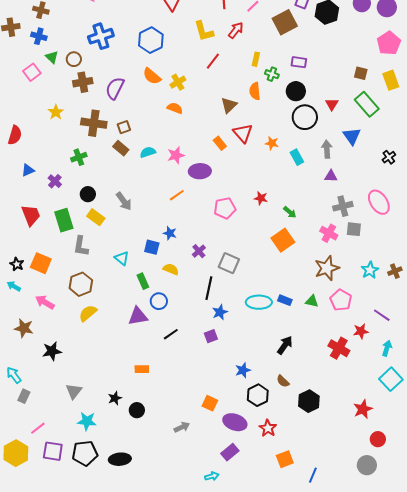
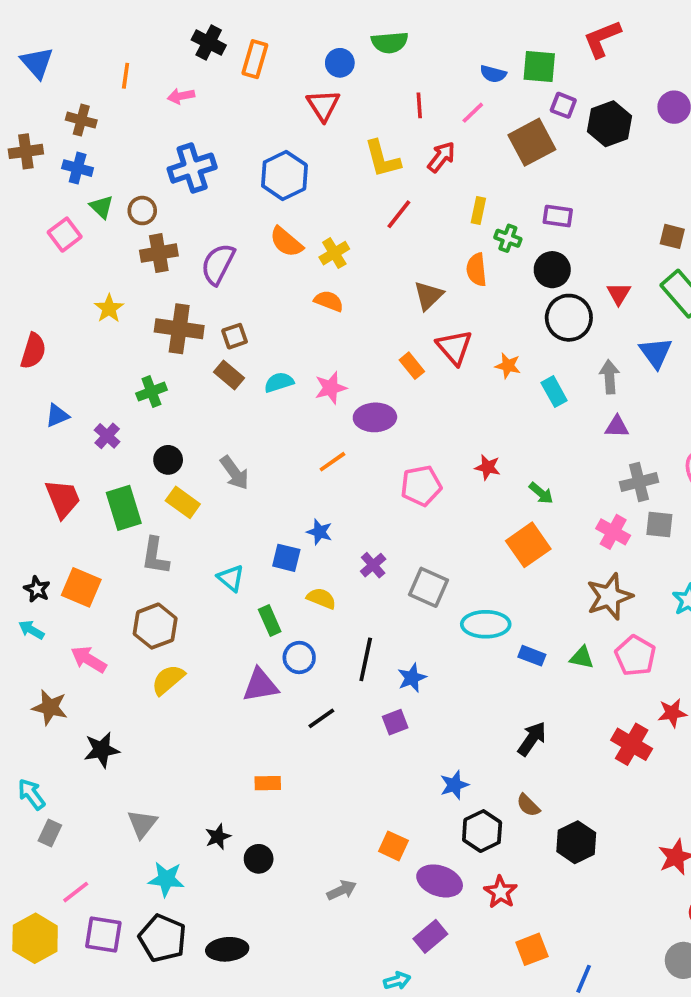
black line: (209, 288) -> (366, 659), moved
cyan ellipse: (259, 302) -> (486, 624), moved
black pentagon: (85, 453) -> (163, 938), turned 30

